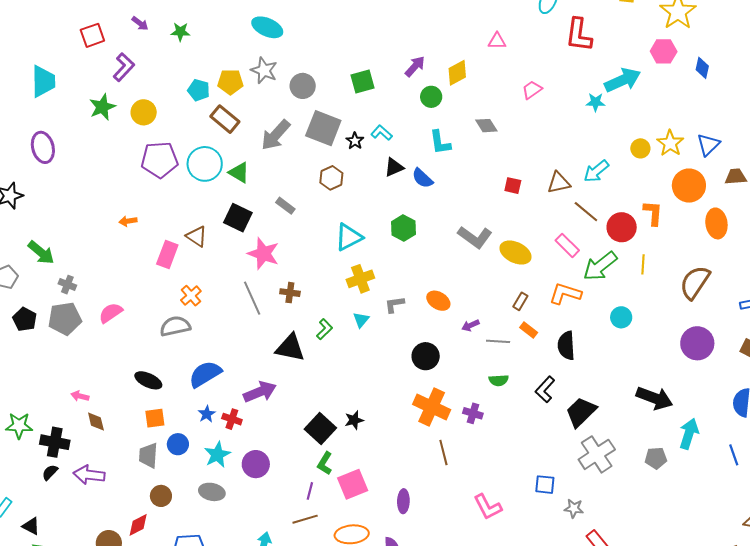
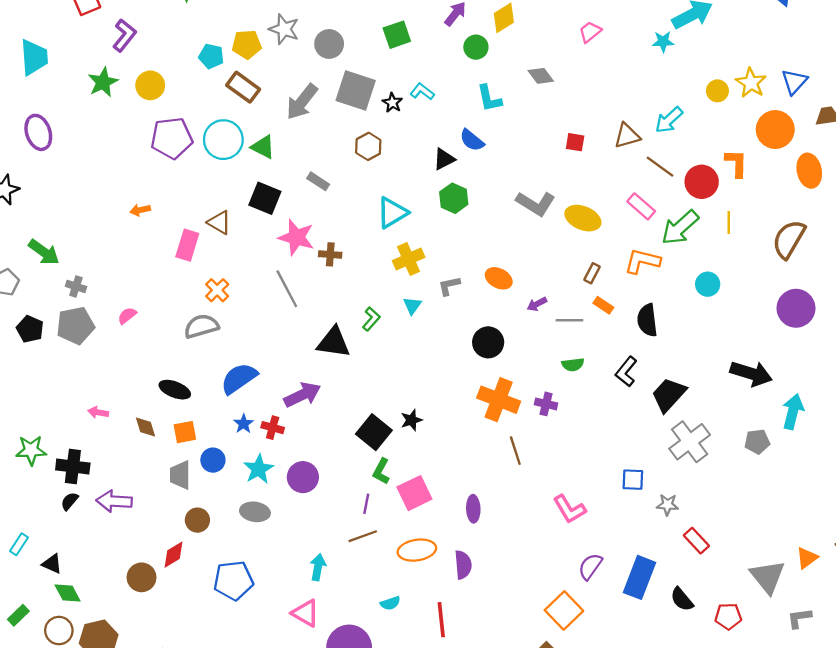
black triangle: (394, 167) -> (444, 159), moved
brown cross: (290, 293) -> (330, 254), moved
pink semicircle: (111, 313) -> (127, 316), size x0.7
brown diamond: (96, 421) -> (145, 427), moved

